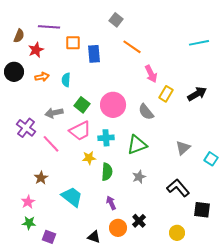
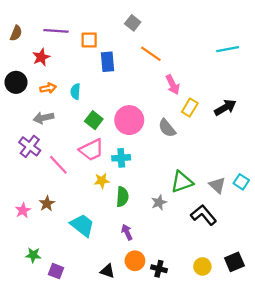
brown semicircle: (19, 36) -> (16, 33), moved
orange square: (73, 43) -> (89, 40), moved
gray arrow: (54, 113) -> (43, 118), moved
green triangle: (137, 145) -> (182, 182), moved
gray triangle: (183, 148) -> (217, 185), moved, turned -35
pink star: (28, 202) -> (23, 210), moved
black square: (202, 210) -> (234, 262), moved, turned -30
black cross: (139, 221) -> (159, 269), moved, turned -32

